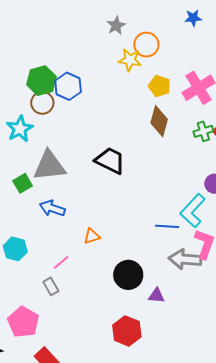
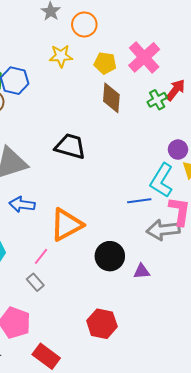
yellow star: (130, 60) -> (61, 56), moved
orange triangle: (92, 236) -> (66, 225), size x2.0
red hexagon: (127, 331) -> (102, 324), moved

